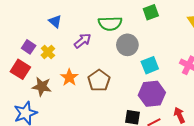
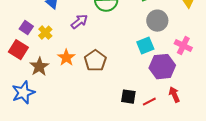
gray circle: (127, 45) -> (157, 21), moved
brown star: (42, 87) -> (39, 67), turned 30
purple hexagon: (152, 94) -> (162, 67), moved

